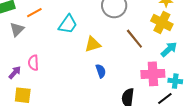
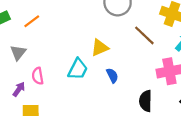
cyan trapezoid: (68, 24) -> (78, 69), moved
gray triangle: (17, 29) -> (18, 53), moved

